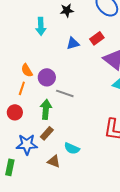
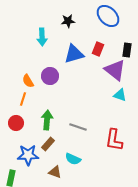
red rectangle: (97, 38) -> (98, 49), turned -32
blue triangle: (73, 43) -> (74, 54), size x1.5
purple circle: (47, 77) -> (50, 76), moved
gray line: (65, 93) -> (78, 127), moved

